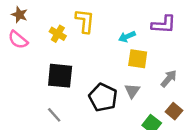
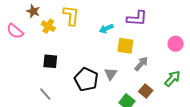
brown star: (19, 15) -> (33, 11), moved
yellow square: (138, 59) -> (125, 46), moved
black square: (60, 76) -> (50, 61), size x0.7

